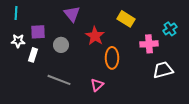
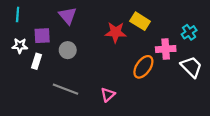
purple triangle: (72, 14) -> (68, 16), moved
red star: (95, 36) -> (116, 32), moved, turned -30
orange ellipse: (112, 58) -> (143, 67), moved, turned 35
white trapezoid: (163, 70) -> (191, 67), moved, turned 60

